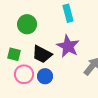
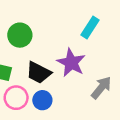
cyan rectangle: (68, 13) -> (90, 28), moved, turned 48

